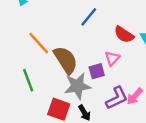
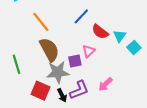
blue line: (89, 17) -> (81, 16), moved
orange line: (39, 43) -> (41, 22), moved
purple L-shape: (117, 98) -> (79, 90), moved

